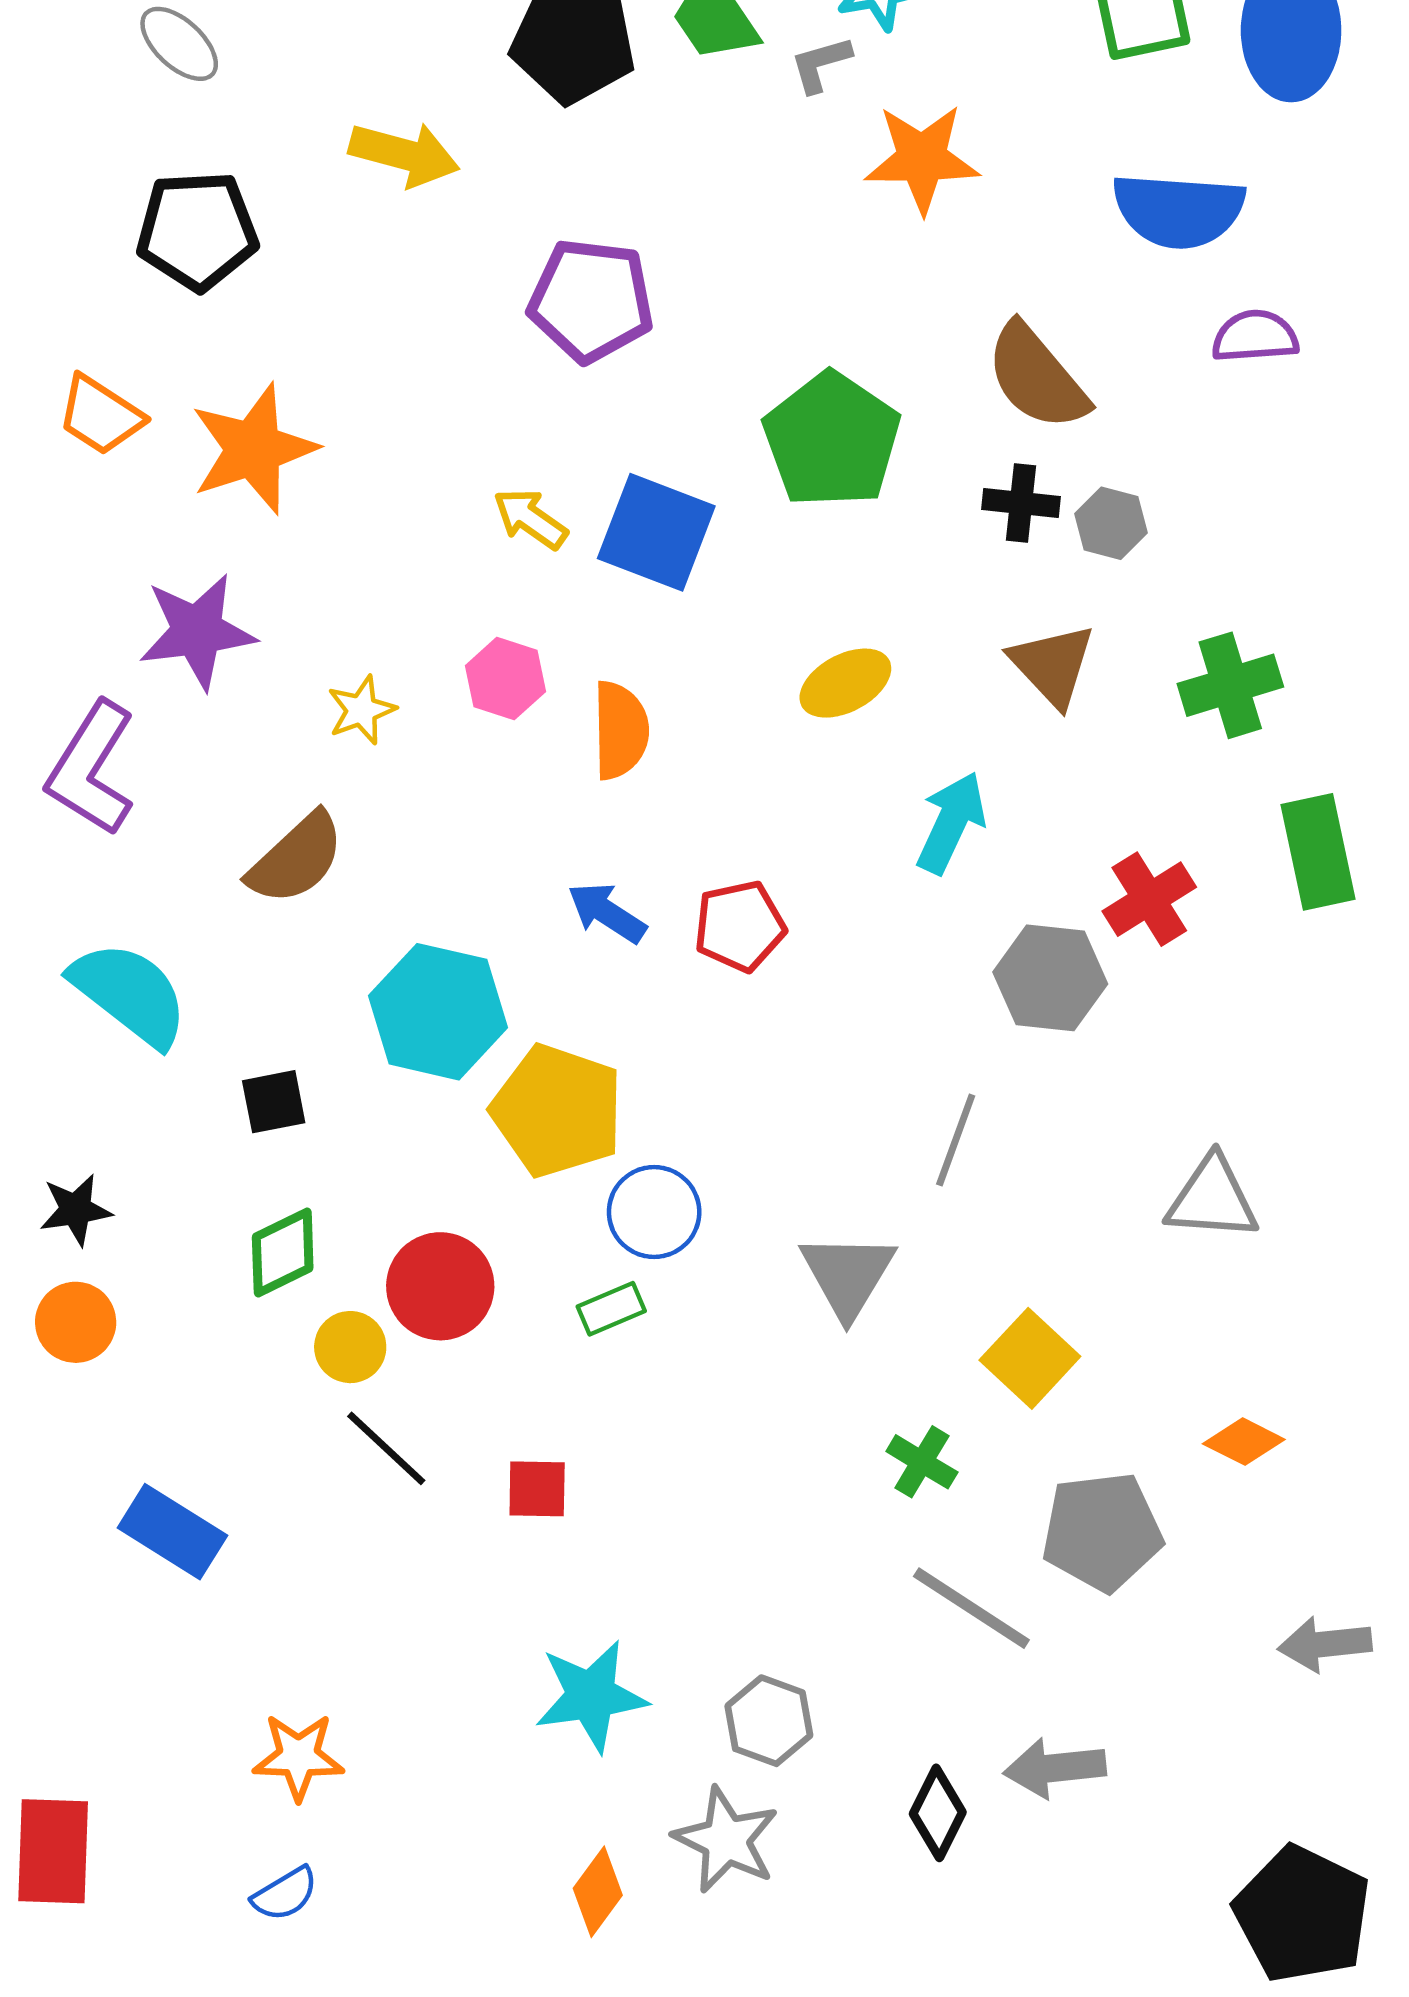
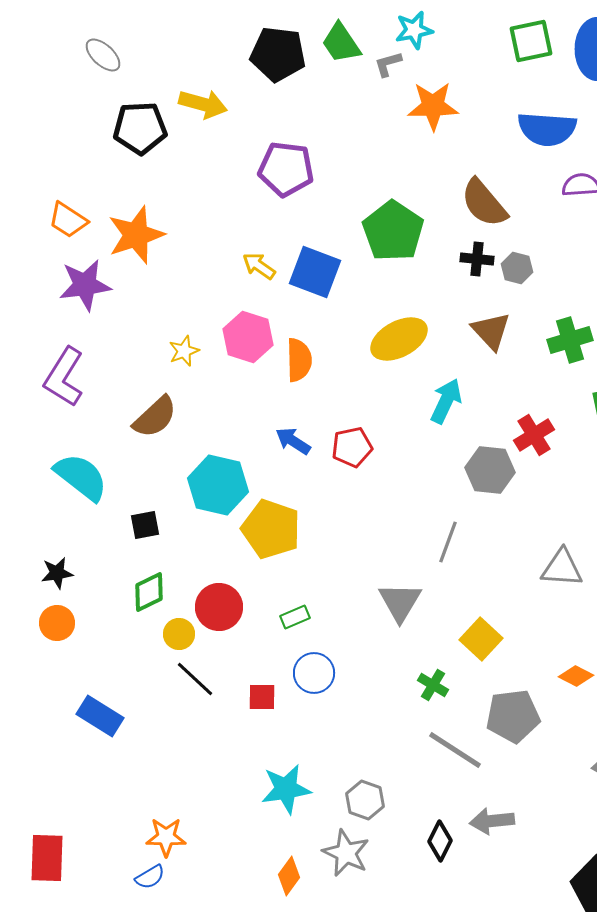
black pentagon: (197, 231) -> (140, 128), moved
purple star: (197, 631) -> (85, 285), moved
pink hexagon: (506, 679) -> (248, 337), size x1.4
yellow ellipse: (845, 683) -> (399, 339), size x1.4
blue circle: (654, 1212) -> (314, 673), moved
orange star: (298, 1757) -> (166, 837), moved

